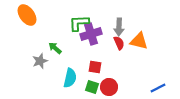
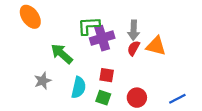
red semicircle: (119, 43) -> (134, 48), turned -128
green arrow: (55, 48) -> (62, 54), size x1.5
gray star: (40, 61) -> (43, 81), moved
red circle: (109, 87) -> (137, 98), moved

